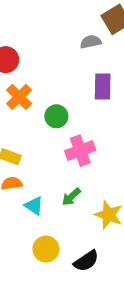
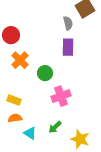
gray semicircle: (91, 42) -> (68, 23), turned 88
purple rectangle: (103, 86) -> (68, 47), moved

